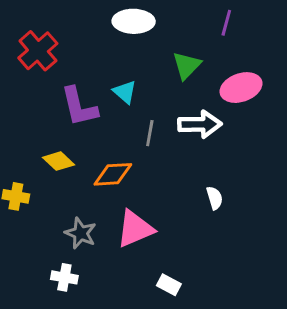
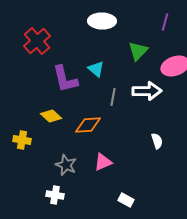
pink triangle: (135, 229) -> (103, 162), size x0.7

